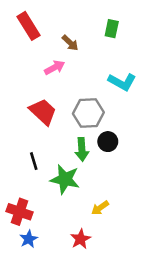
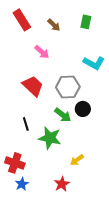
brown arrow: (70, 43) -> (54, 25), moved
pink arrow: (55, 68) -> (42, 52), turned 70
green arrow: (82, 149) -> (63, 115), turned -48

